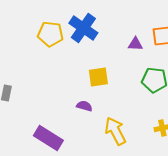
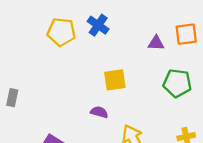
blue cross: (83, 28) -> (98, 25), size x0.7

